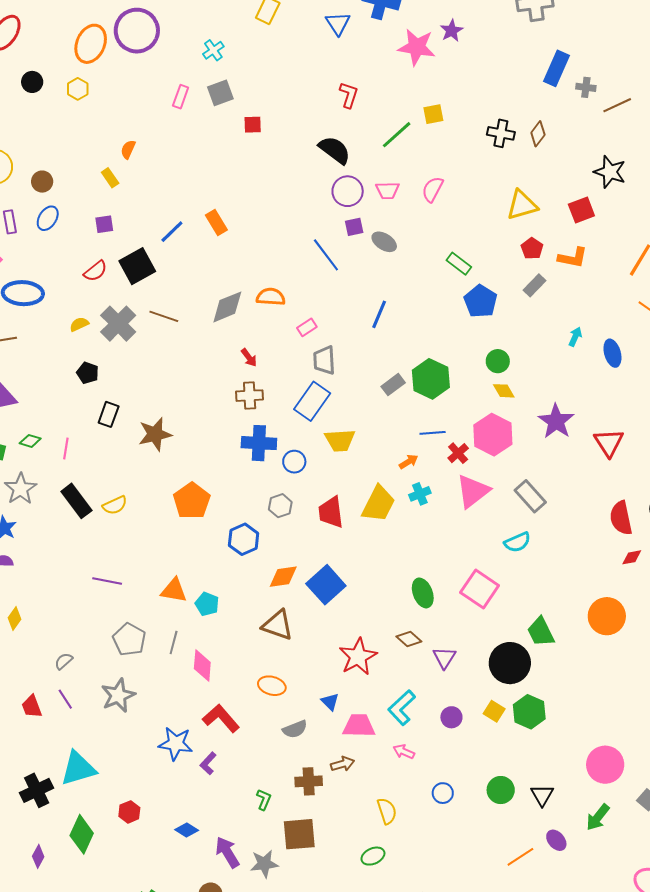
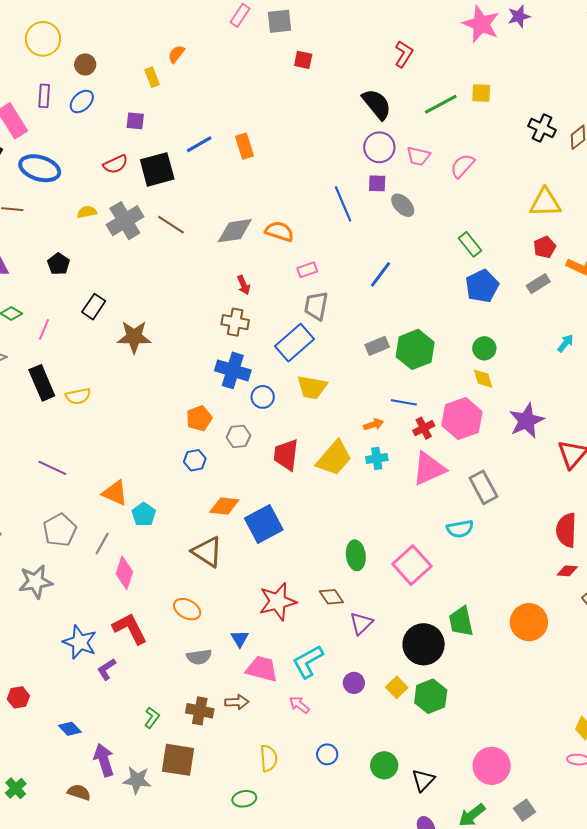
black pentagon: (88, 373) -> (59, 264), moved
orange pentagon: (192, 501) -> (199, 418), moved, size x0.7
blue hexagon: (244, 539) -> (195, 460), size x0.7

